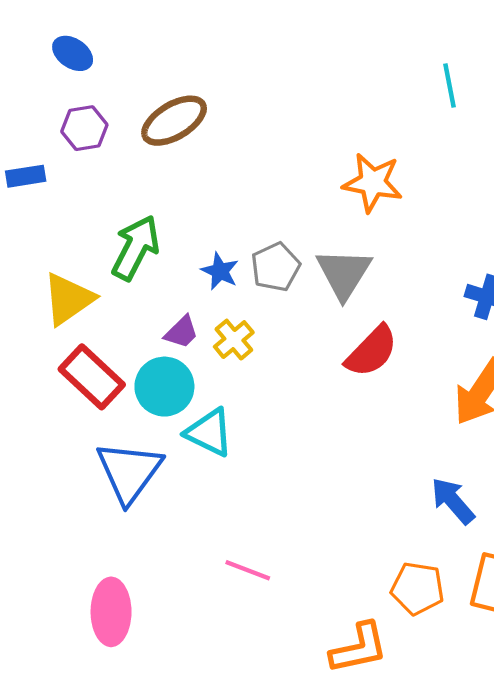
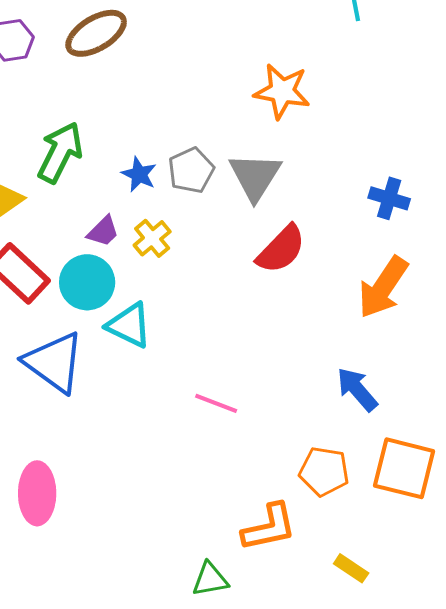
blue triangle: (129, 472) -> (54, 362), turned -30
pink line: (248, 570) -> (216, 403), moved

